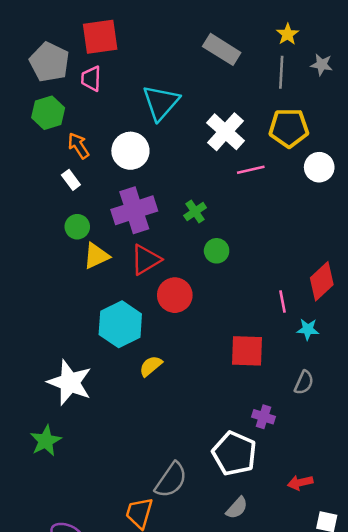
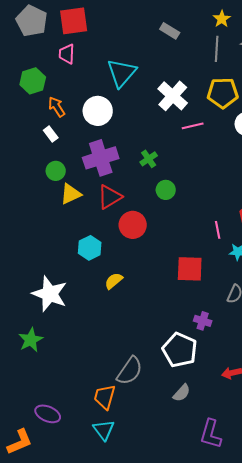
gray rectangle: (222, 49) -> (170, 31), size x0.7
gray pentagon: (49, 62) -> (32, 21), moved
cyan hexagon: (120, 324) -> (90, 248), size x0.7

